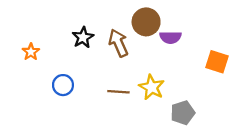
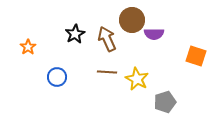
brown line: (118, 92) -> (107, 72), moved

